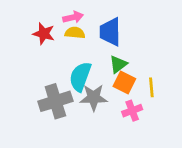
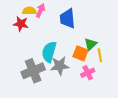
pink arrow: (73, 17) -> (40, 11), turned -48
yellow semicircle: (75, 33) -> (29, 11), moved
green triangle: (118, 64) -> (91, 44), moved

